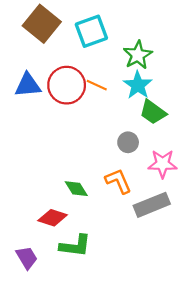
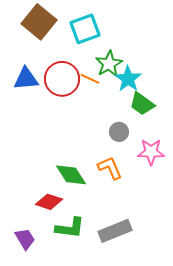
green star: (138, 55) -> (109, 64), moved
green diamond: (76, 189) -> (71, 175), size x1.4
gray rectangle: (152, 205) -> (115, 231), moved

